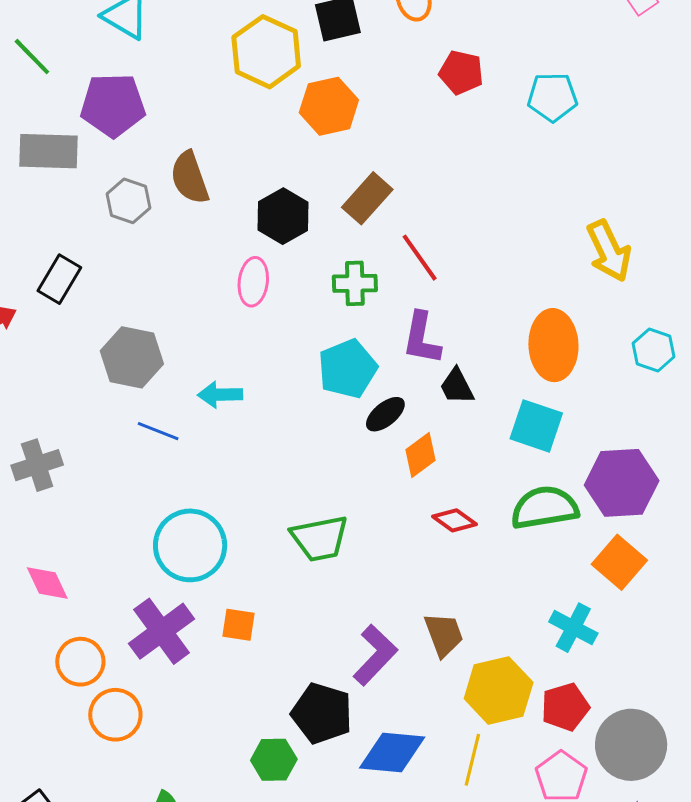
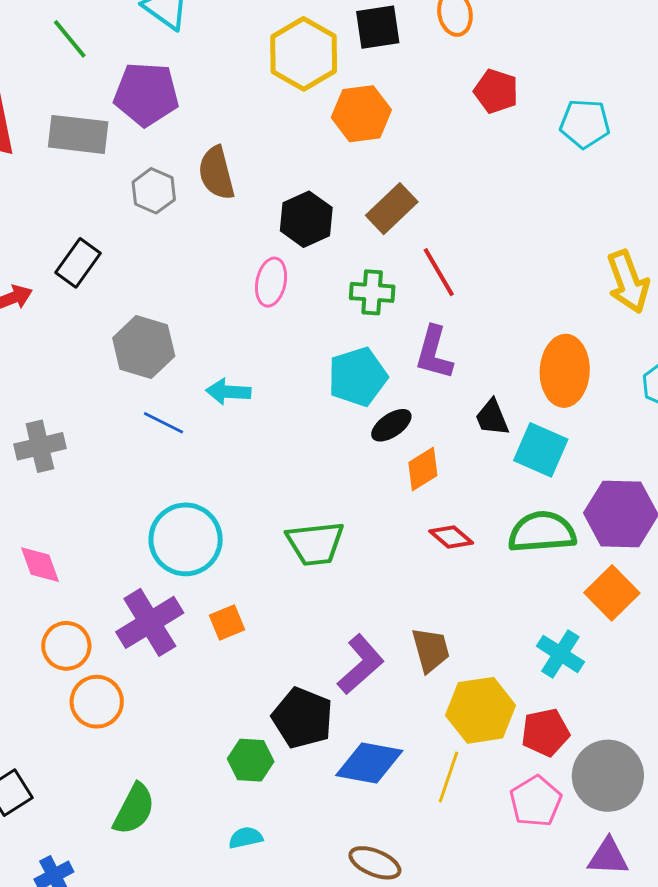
black trapezoid: (457, 386) -> (492, 418), moved
orange square: (238, 625) -> (227, 622), turned -36

